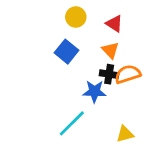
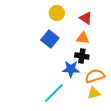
orange triangle: (110, 50) -> (83, 38), turned -40
orange semicircle: (128, 74) -> (95, 76), moved
yellow triangle: (125, 134) -> (94, 93), moved

